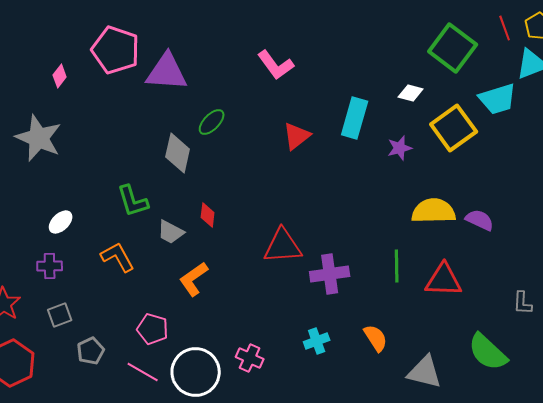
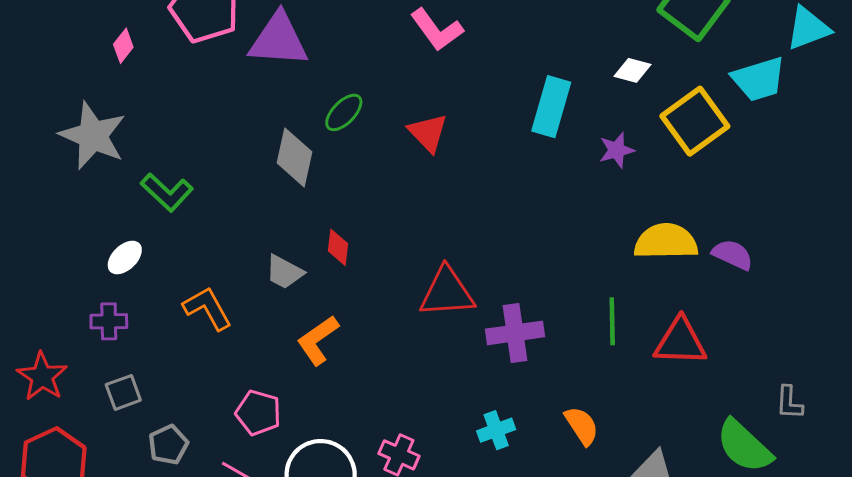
red triangle: (297, 136) -> (428, 133), moved, turned -36
green L-shape: (133, 201) -> (167, 192), moved, turned -30
gray L-shape: (523, 303) -> (789, 403), moved

